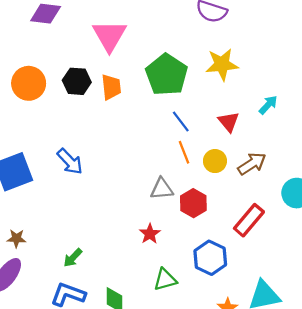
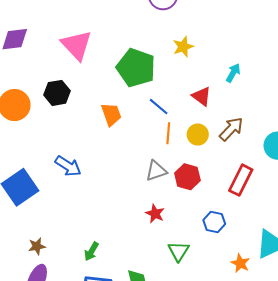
yellow star: (222, 64) -> (183, 47), size x0.7
orange trapezoid: (111, 87) -> (111, 114), moved
orange line: (184, 152) -> (168, 133), turned 40
blue hexagon: (210, 258) -> (214, 222), size x0.7
green triangle: (165, 280) -> (179, 251), turned -30

